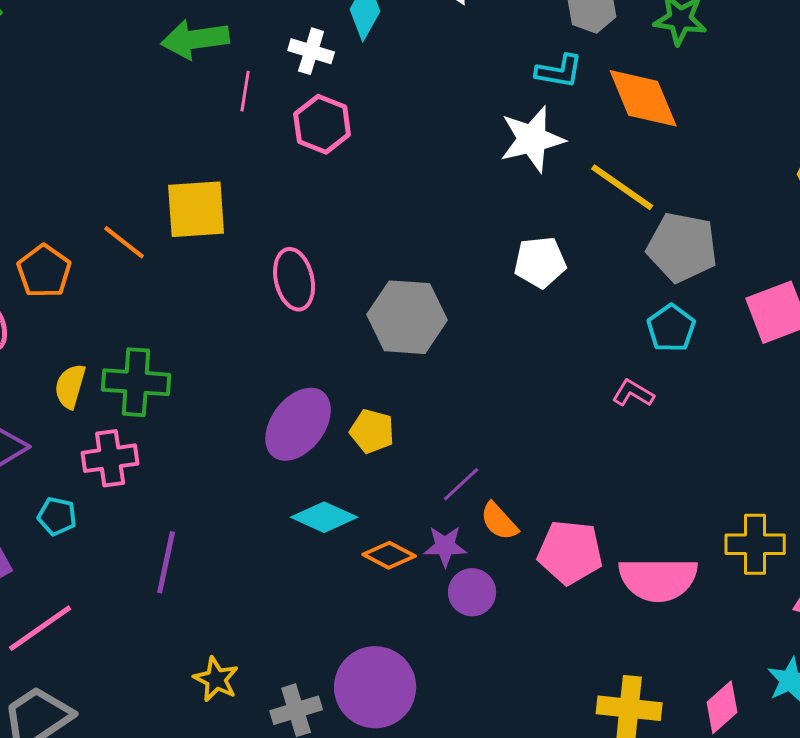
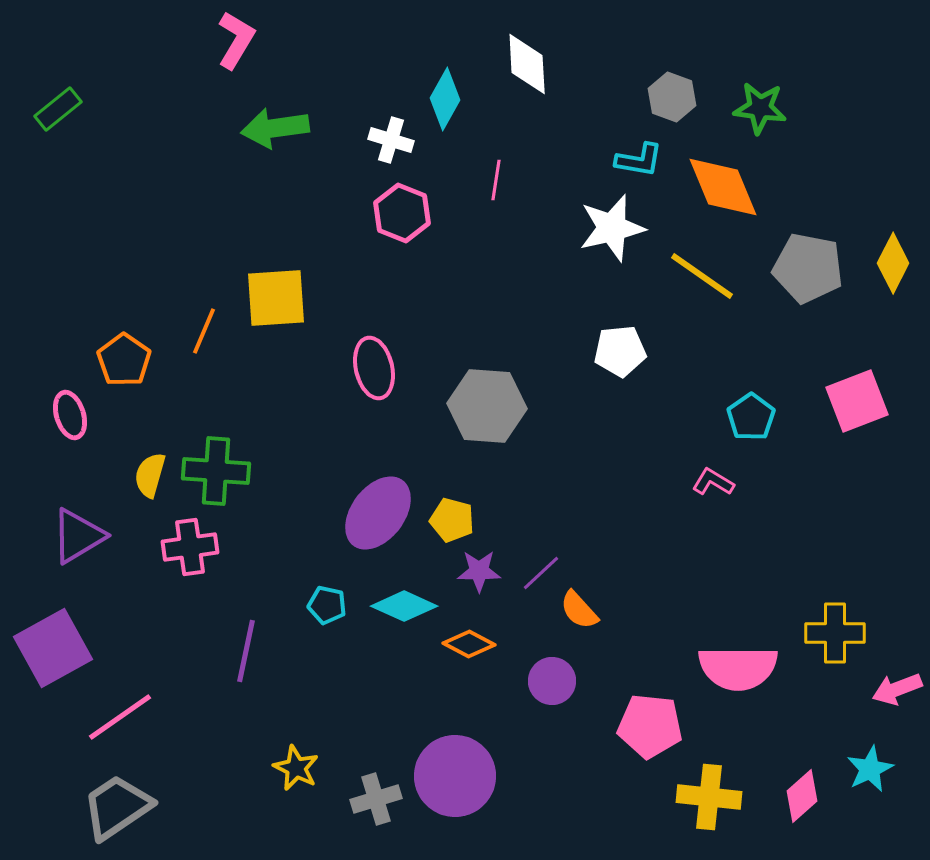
pink line: (245, 91) -> (496, 180), moved
orange line: (124, 242) -> (204, 331), turned 75
gray pentagon: (682, 247) -> (808, 268), moved
cyan pentagon: (57, 516) -> (327, 605), moved
purple star: (445, 546) -> (479, 571), moved
pink pentagon: (570, 552) -> (650, 726), moved

